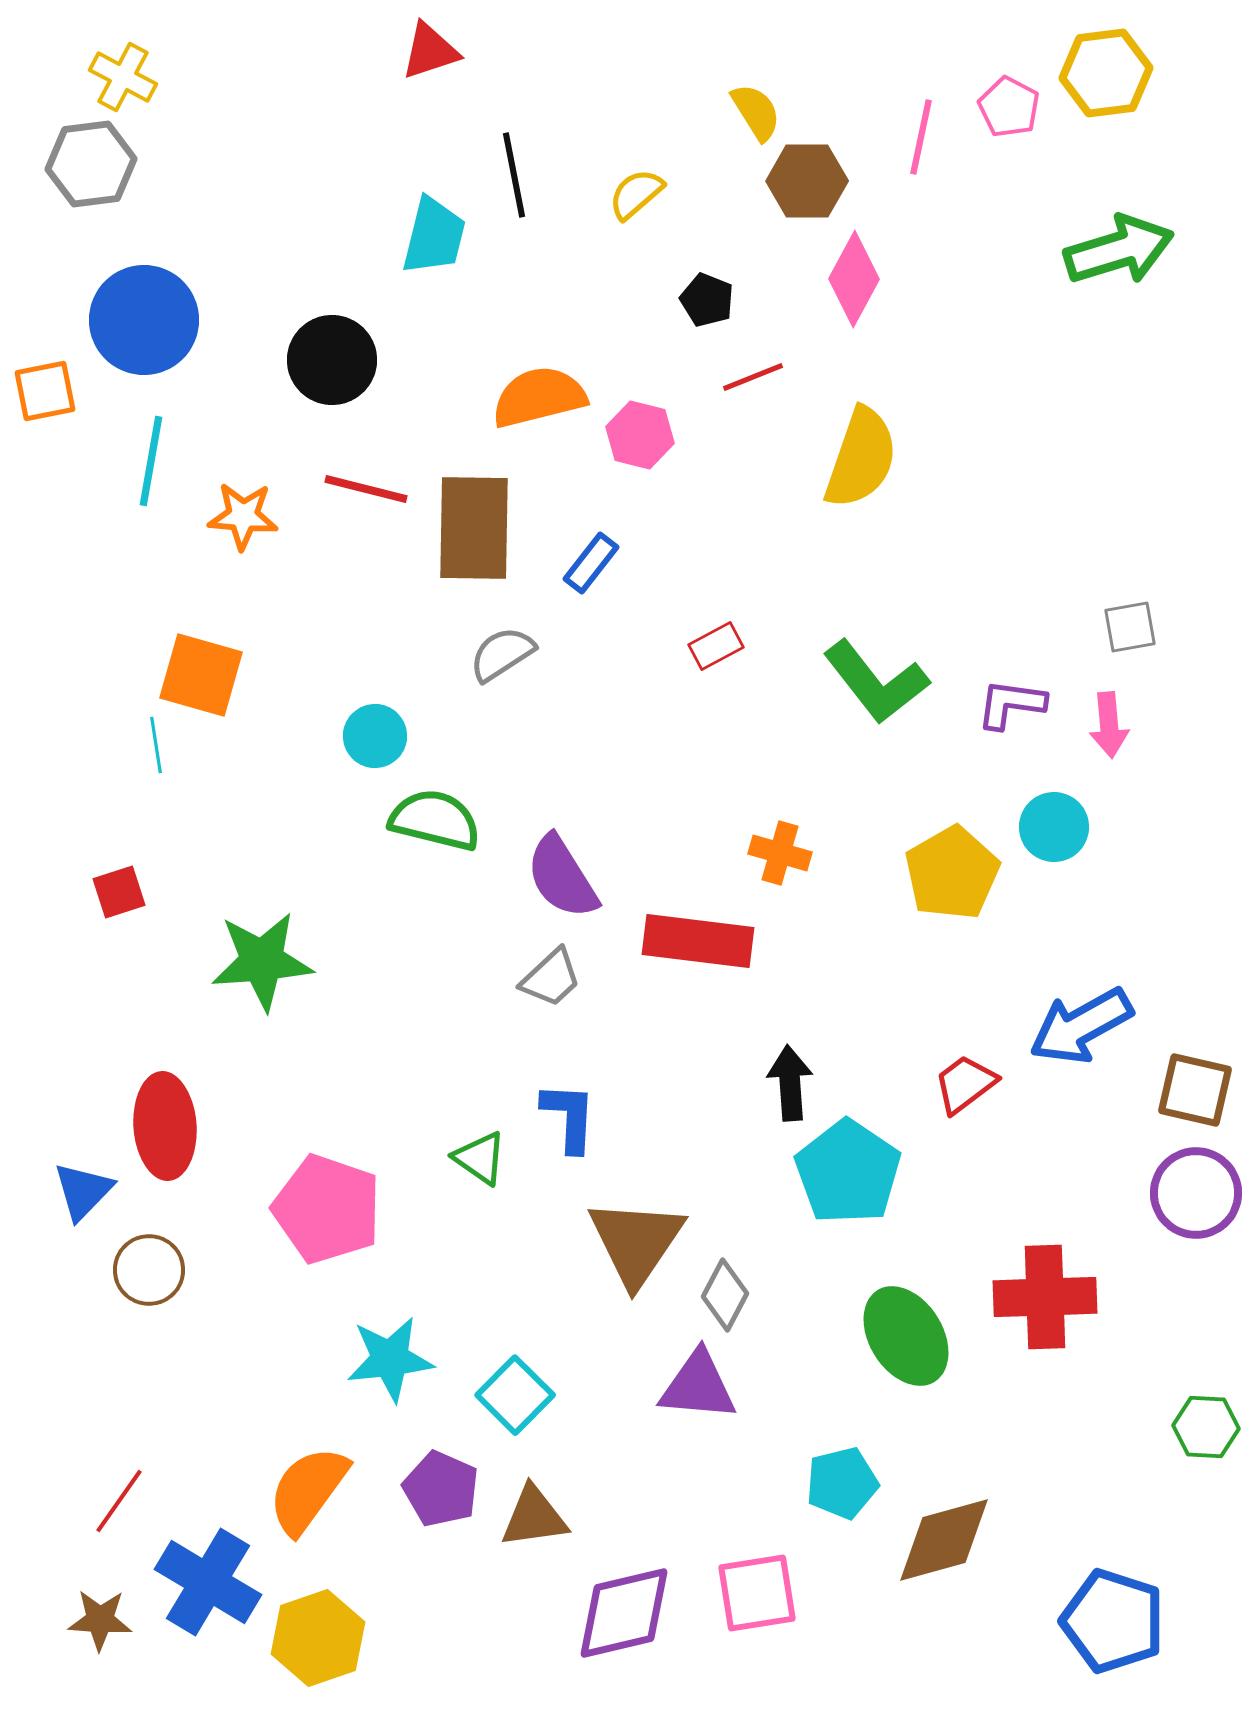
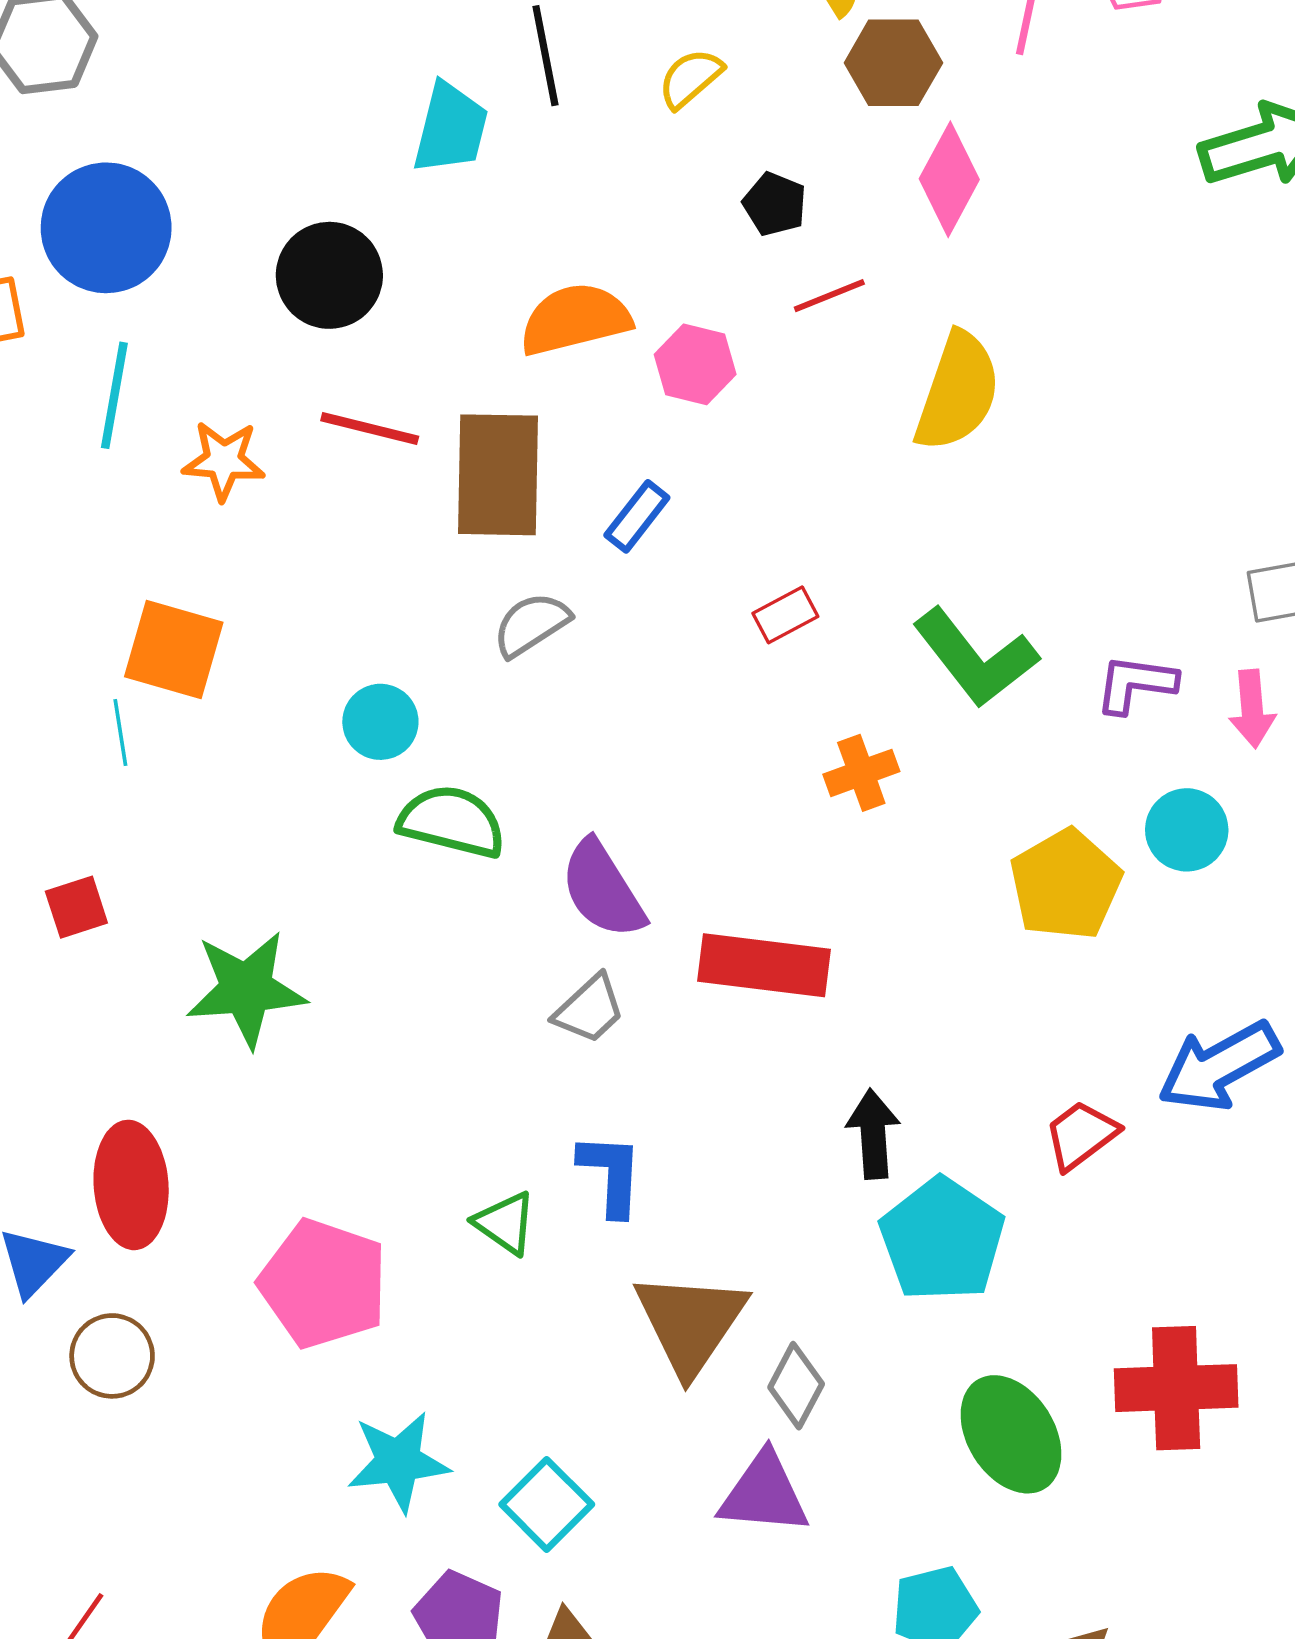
orange cross: (780, 853) -> (861, 773), moved, turned -36

